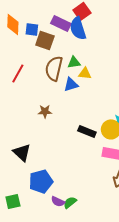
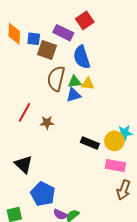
blue semicircle: (78, 28) -> (82, 57), moved
green triangle: (74, 62) -> (75, 82), moved
red line: (18, 73) -> (25, 112), moved
blue pentagon: (41, 181) -> (43, 194), turned -30

